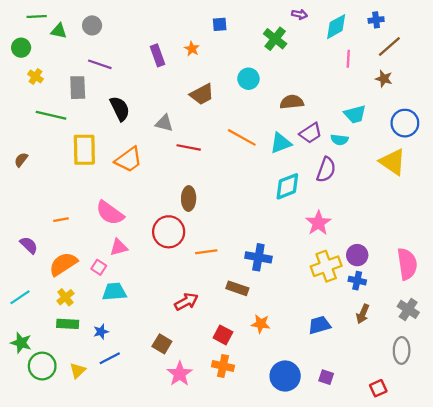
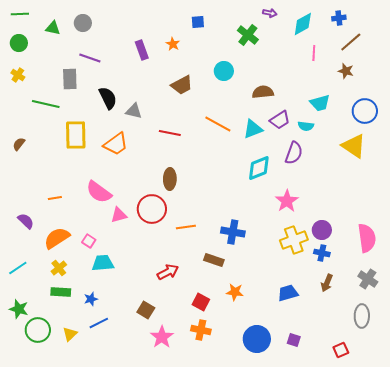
green line: (37, 17) -> (20, 14), moved
yellow cross: (35, 76) -> (18, 75), moved
gray triangle: (164, 123) -> (134, 111), moved
pink triangle: (119, 247) -> (119, 215), moved

